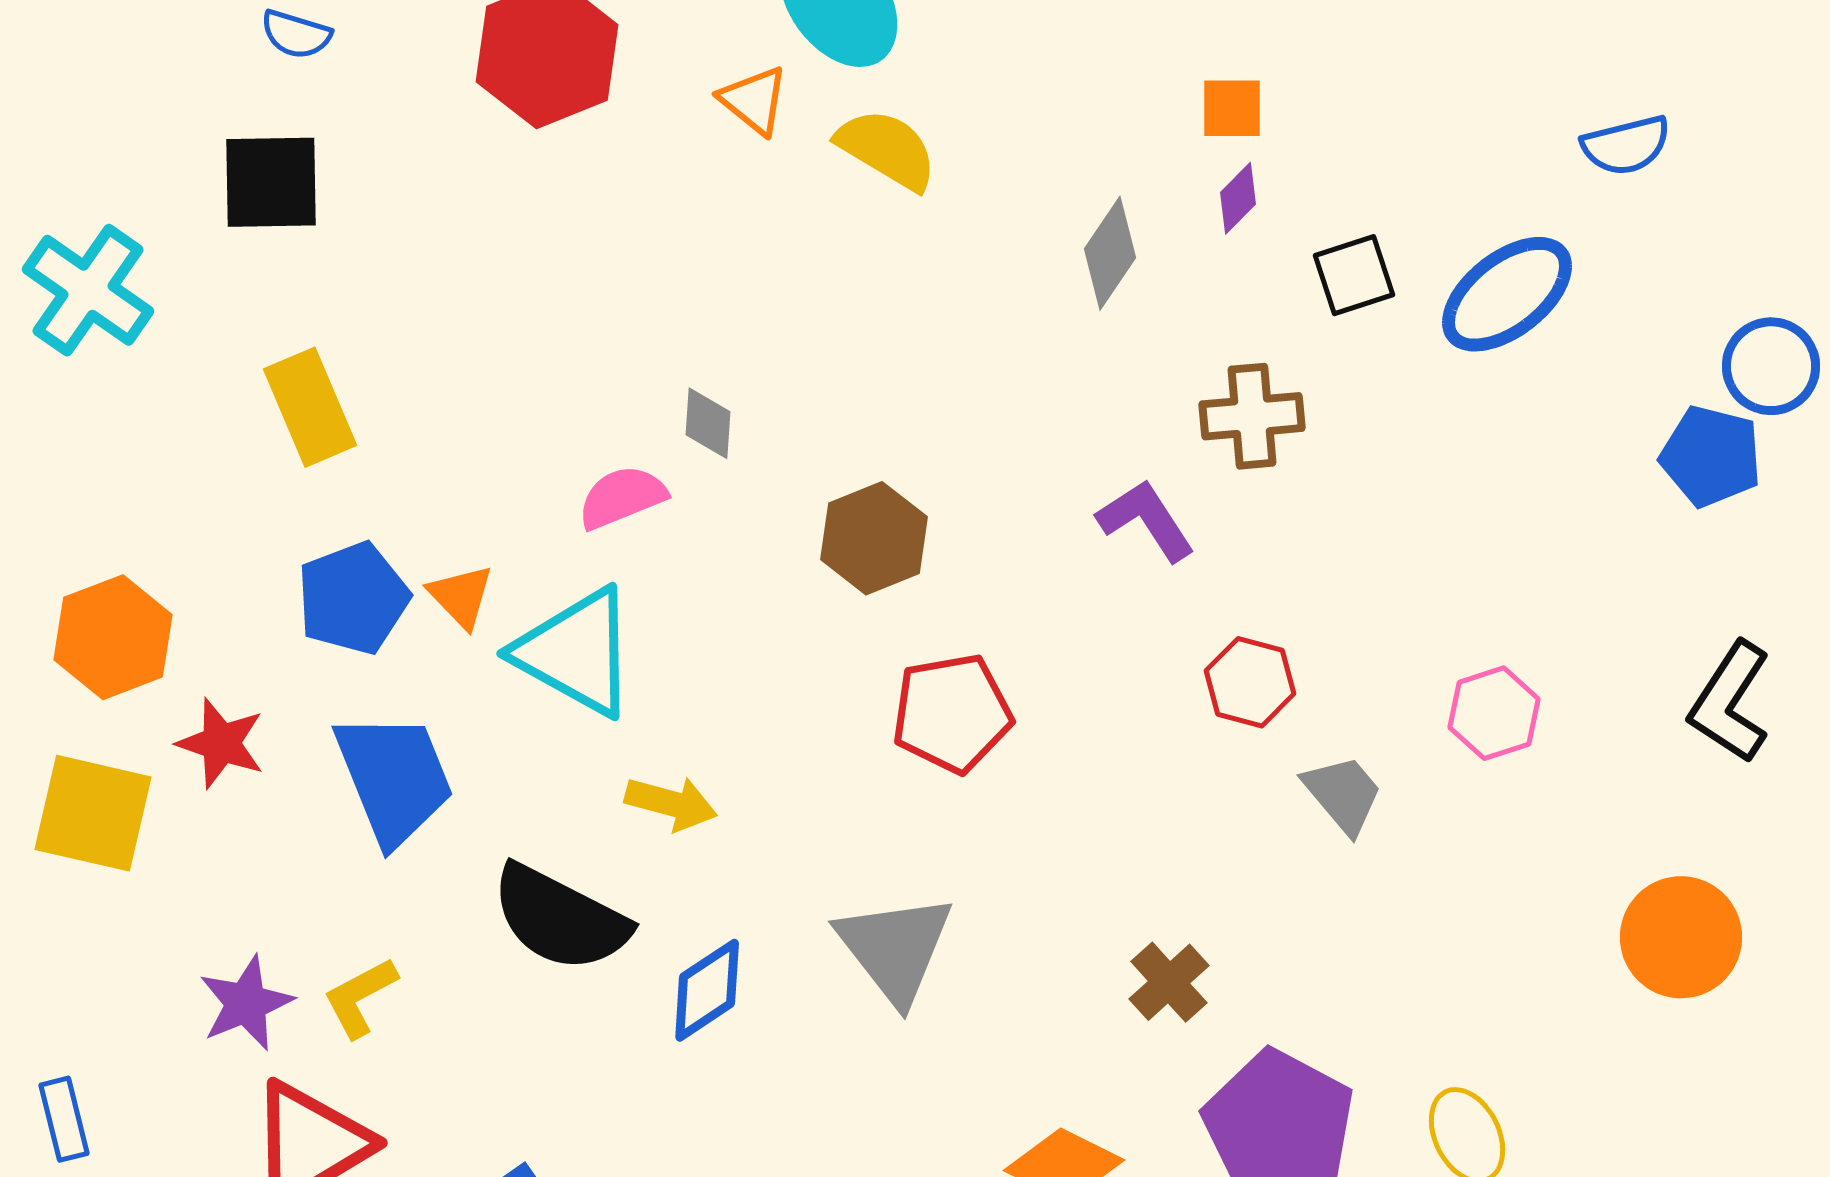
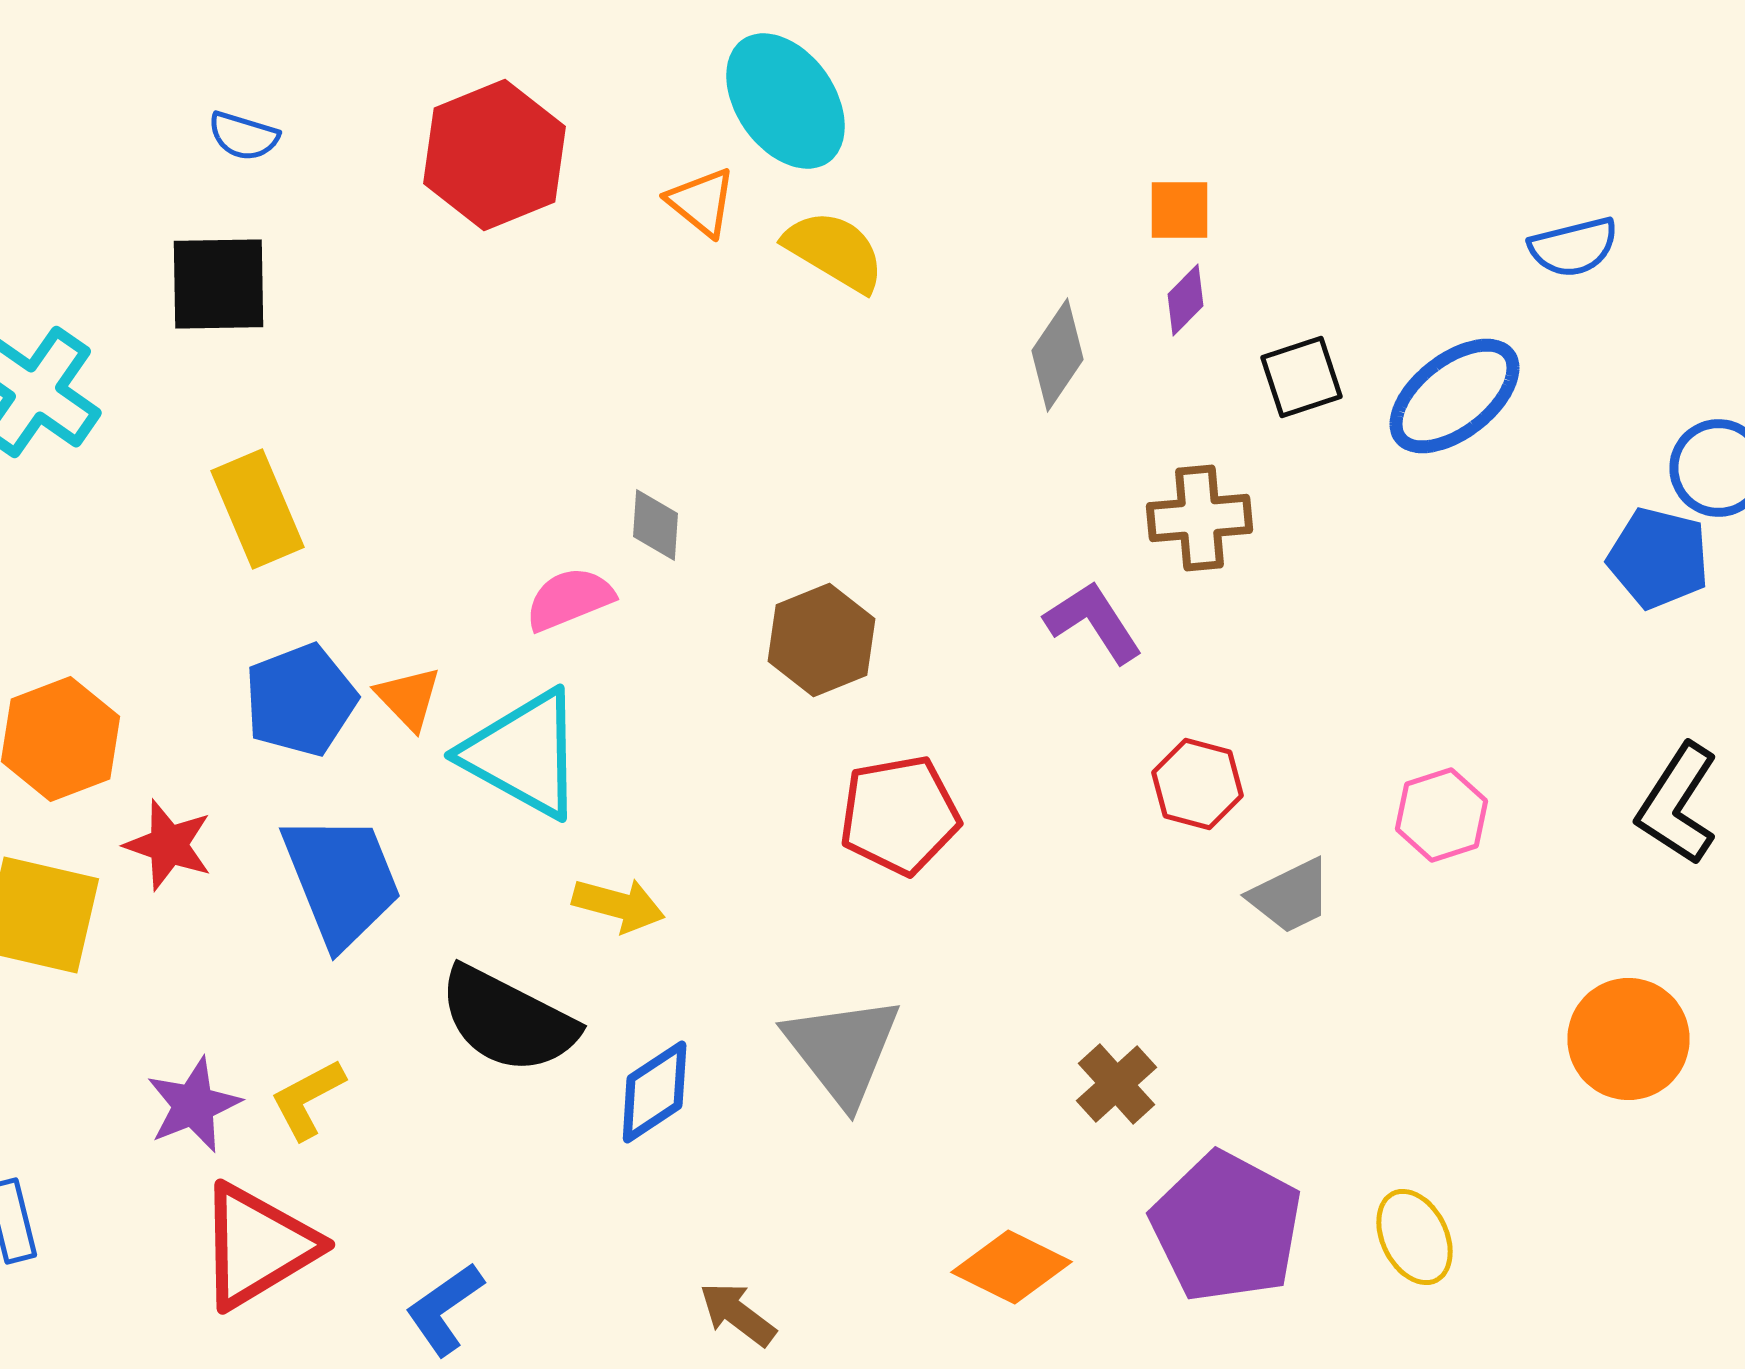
gray trapezoid: (1343, 794) -> (1290, 896), turned 104

